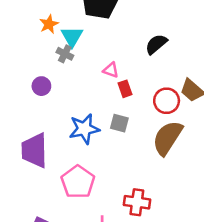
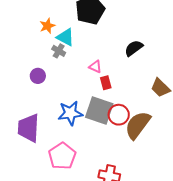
cyan triangle: (72, 37) -> (65, 37), turned -36
red circle: (167, 101) -> (119, 115), moved
gray square: (119, 123) -> (99, 110), size x1.8

